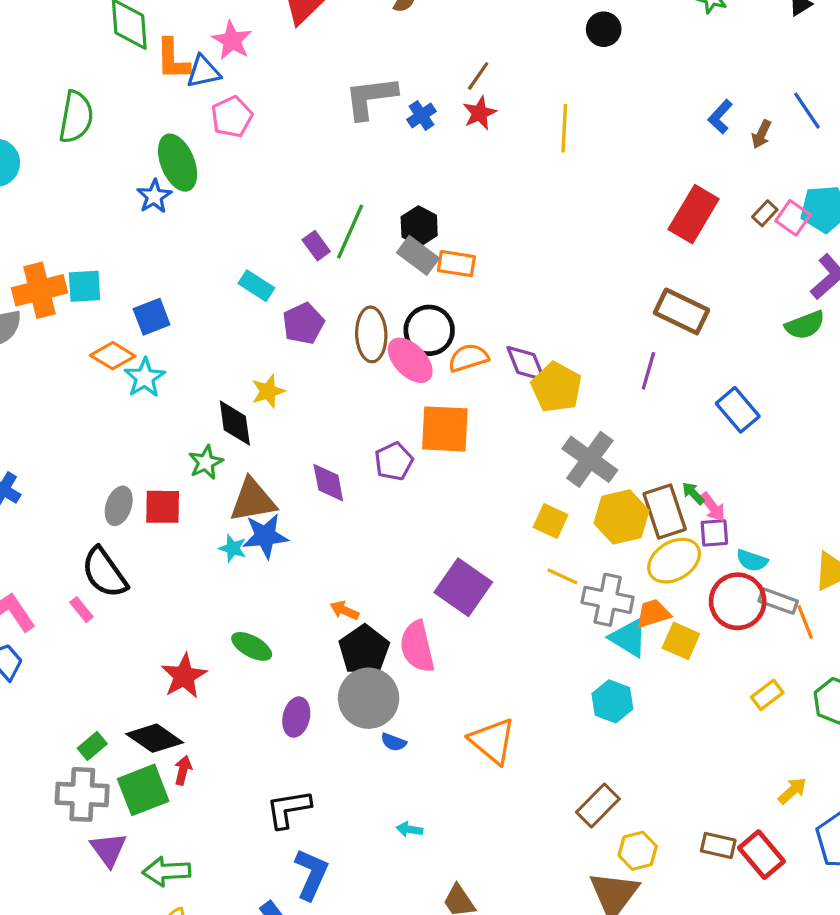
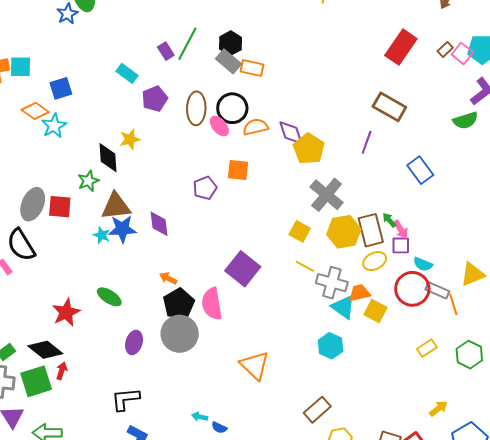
pink ellipse: (410, 360) -> (219, 126), size x0.7
orange square: (445, 429) -> (238, 170), size x0.7
purple diamond: (328, 483) -> (159, 224), moved
gray ellipse: (119, 506) -> (33, 204), size x1.4
yellow ellipse: (674, 561) -> (375, 261), size x0.7
blue semicircle: (394, 742) -> (219, 428), moved

